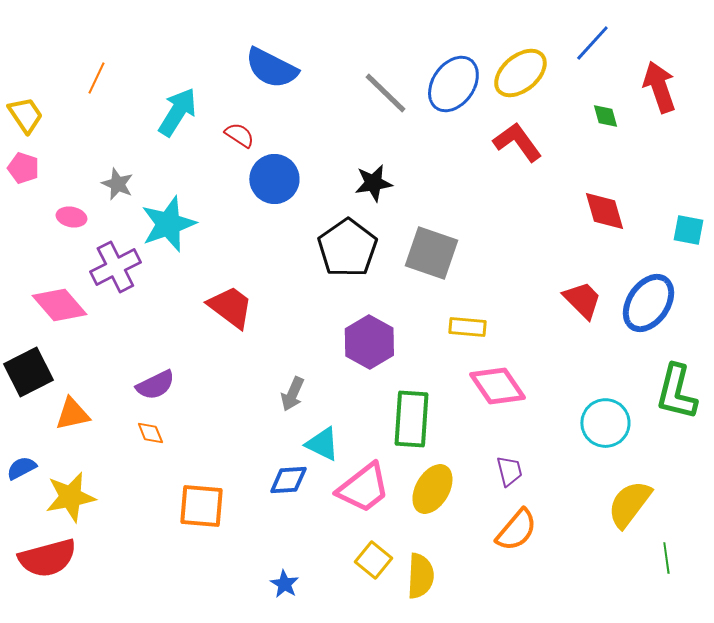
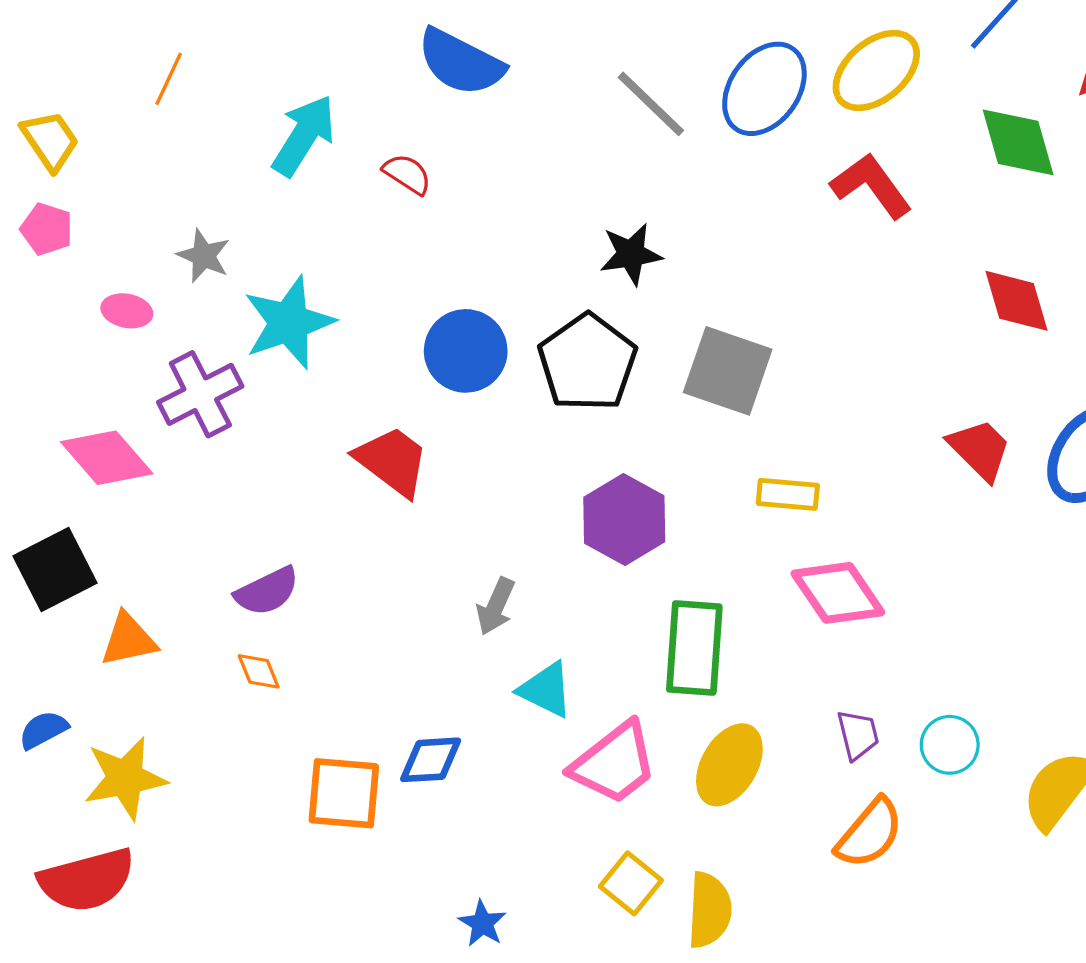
green diamond: (605, 116) -> (1018, 142), size x1.8
blue circle: (274, 179) -> (466, 351), moved
cyan circle: (605, 423) -> (950, 745), moved, size x0.7
blue diamond: (288, 480) -> (431, 760), moved

